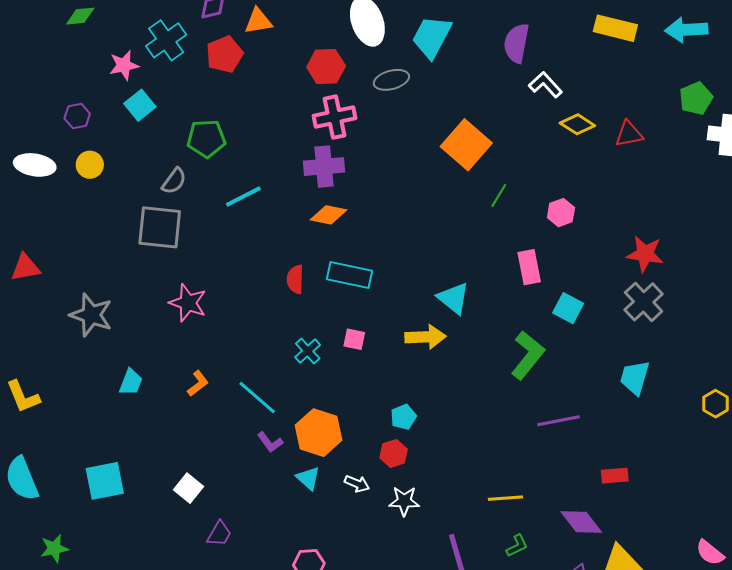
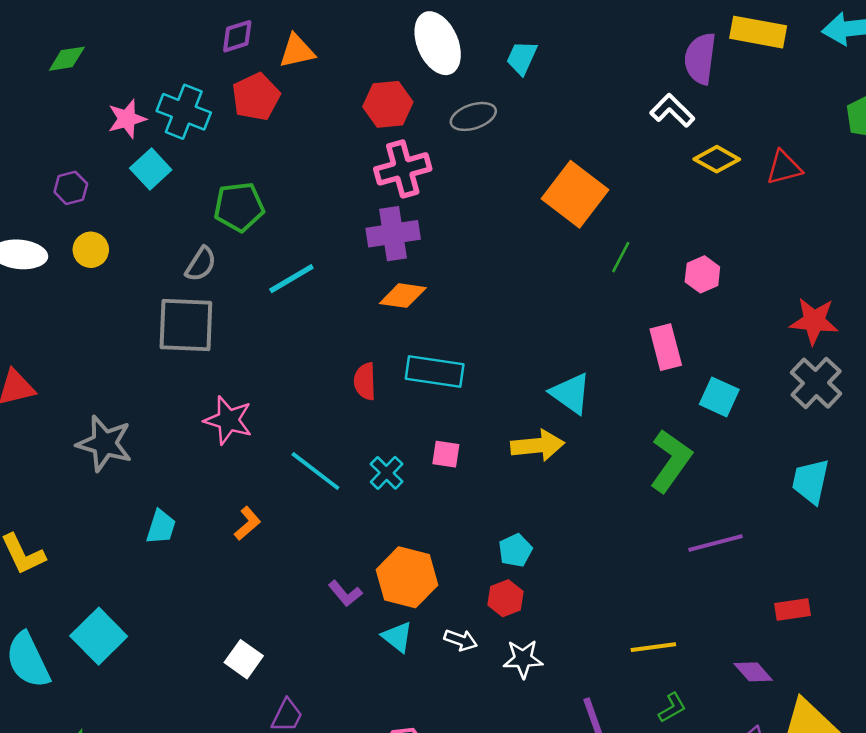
cyan trapezoid: (432, 37) -> (522, 58), size x0.6
cyan cross: (166, 40) -> (184, 112), moved, turned -30
purple semicircle: (516, 43) -> (700, 59), moved
cyan line: (257, 397) -> (315, 471), moved
cyan square: (105, 481) -> (99, 636), moved, turned -30
purple diamond: (581, 522) -> (753, 672), size x0.7

